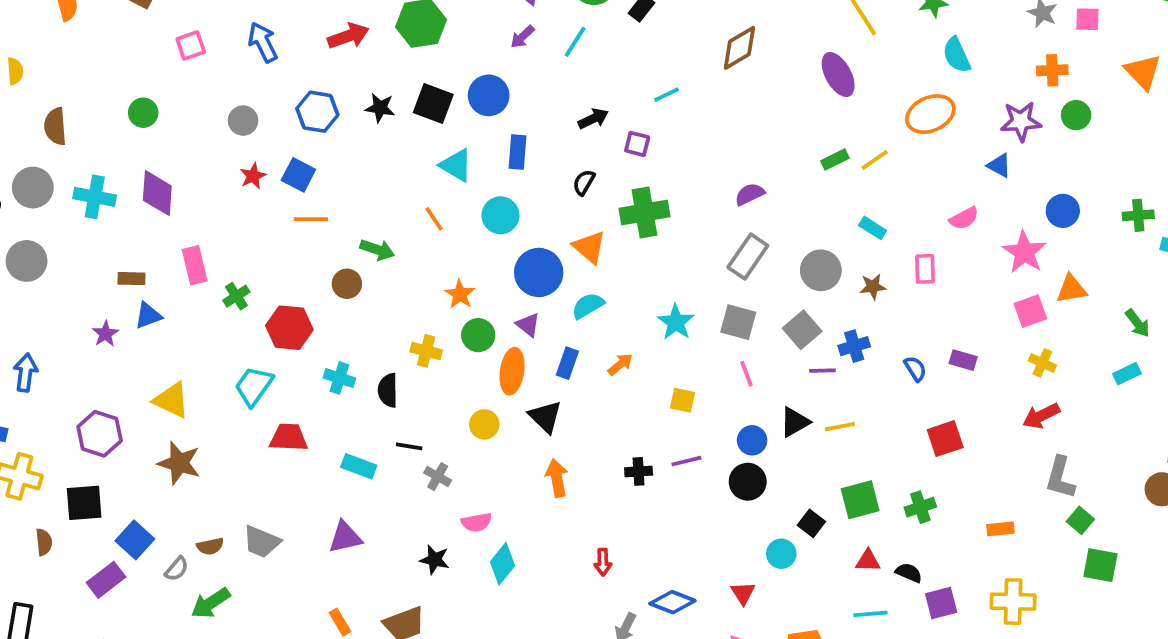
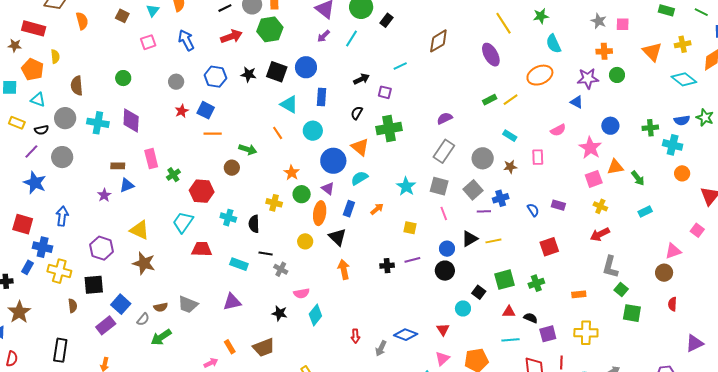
green arrow: (1138, 323) -> (638, 178), moved
red arrow: (603, 562) -> (355, 336), moved

